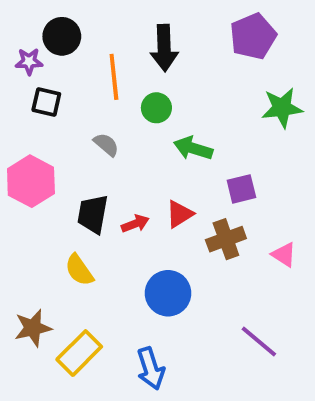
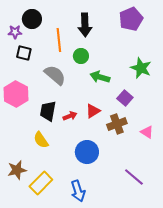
green star: (282, 108) -> (141, 68), moved, turned 30
gray semicircle: (106, 144) -> (55, 75), size x1.6
purple square: (241, 189) -> (125, 98), turned -35

